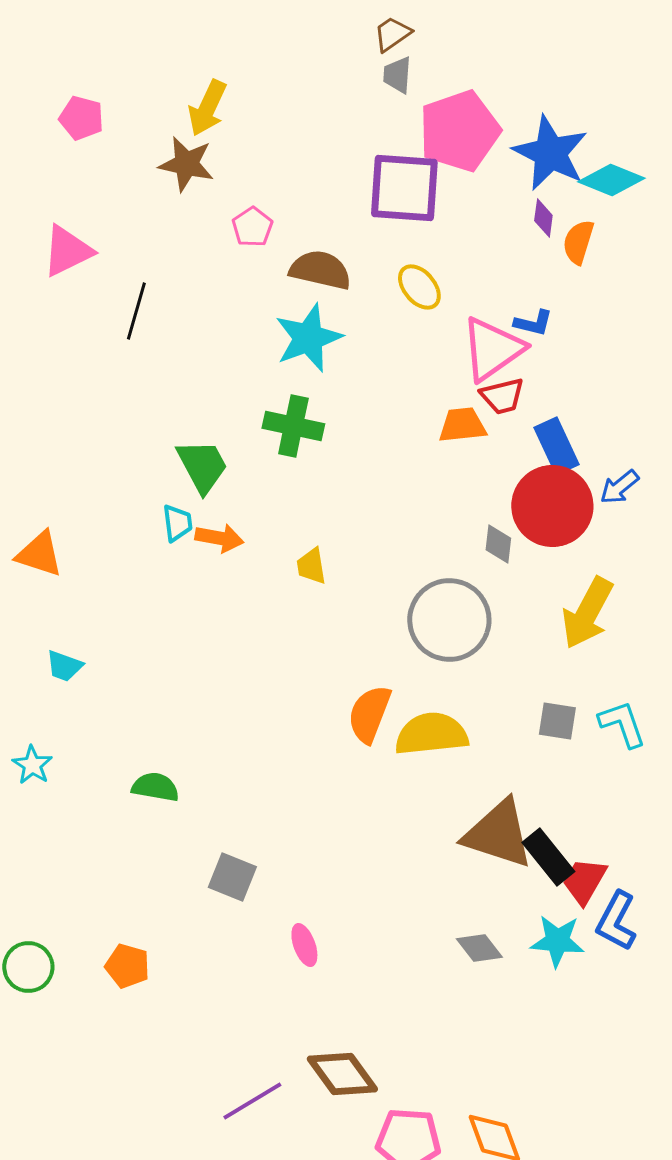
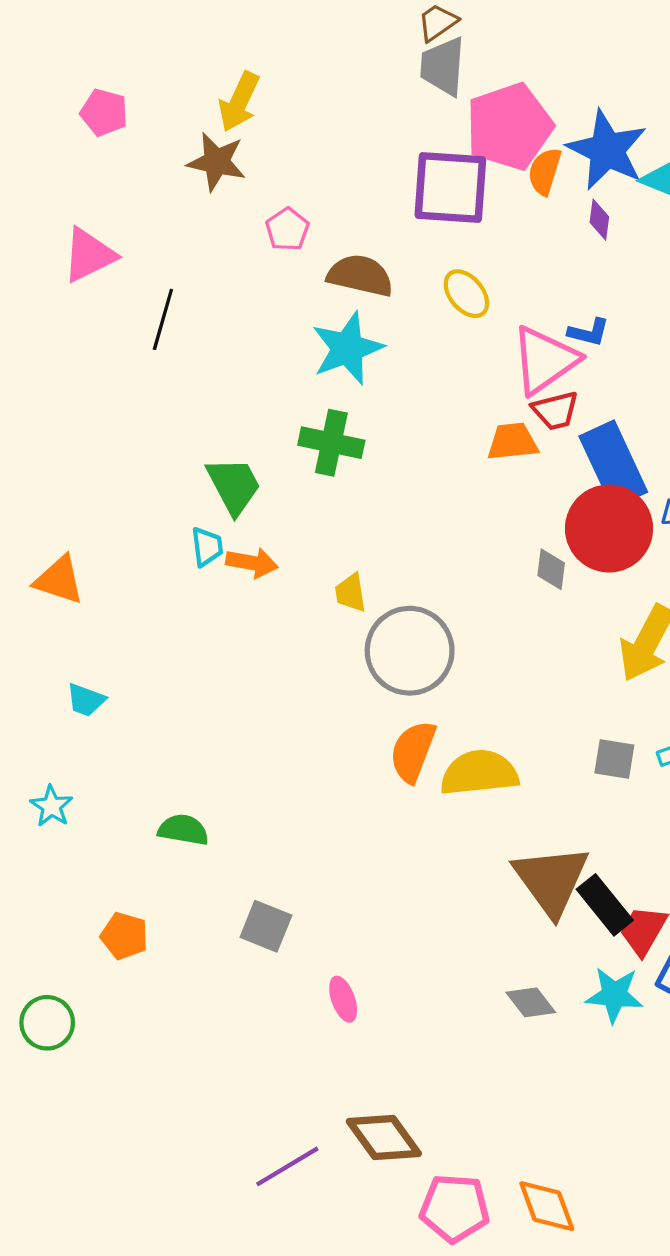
gray trapezoid: (397, 75) -> (443, 66), size x1.5
orange semicircle: (578, 242) -> (545, 171), moved
blue rectangle: (556, 446) -> (613, 464), size x1.4
gray circle: (449, 620) -> (410, 651), moved
brown triangle: (498, 834) -> (551, 880), turned 36
orange pentagon: (127, 966) -> (124, 936), moved

